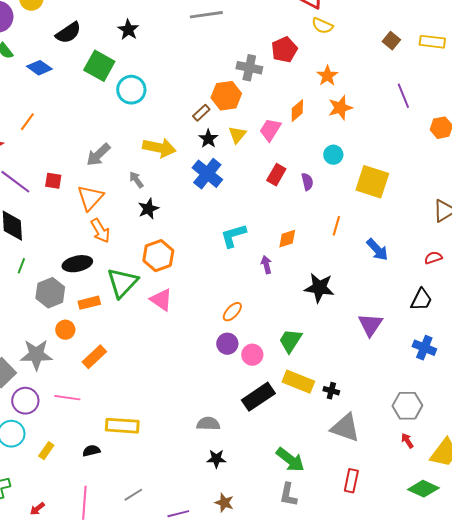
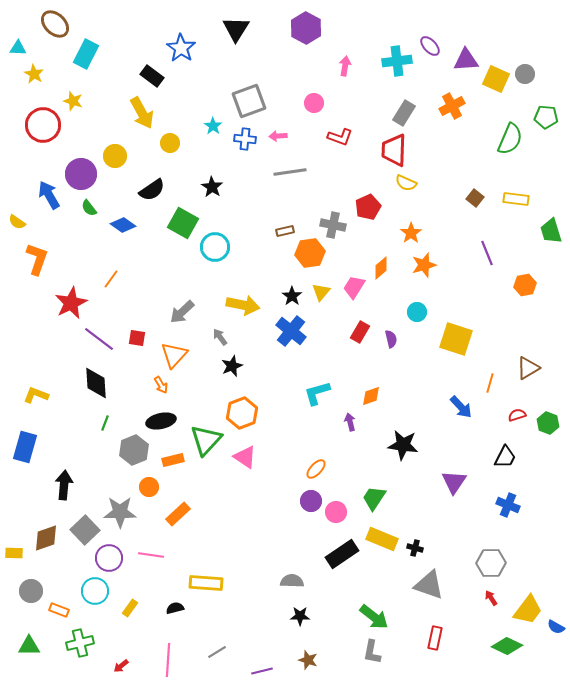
brown rectangle: (201, 113) -> (285, 231), moved, turned 30
orange line: (336, 226) -> (490, 383), moved
orange arrow: (100, 231) -> (161, 385), moved, size x0.7

